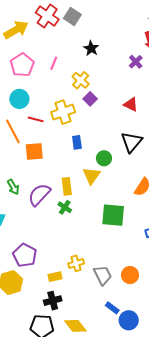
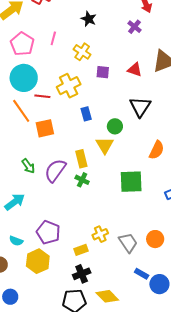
cyan circle: (19, 99) -> (24, 78), size x1.4
purple square: (90, 99) -> (103, 72), moved, turned -32

